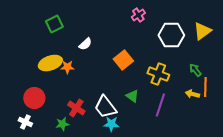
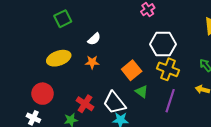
white hexagon: (171, 35) -> (163, 44), moved
orange square: (123, 60) -> (132, 70), moved
orange star: (67, 67) -> (92, 62), moved

